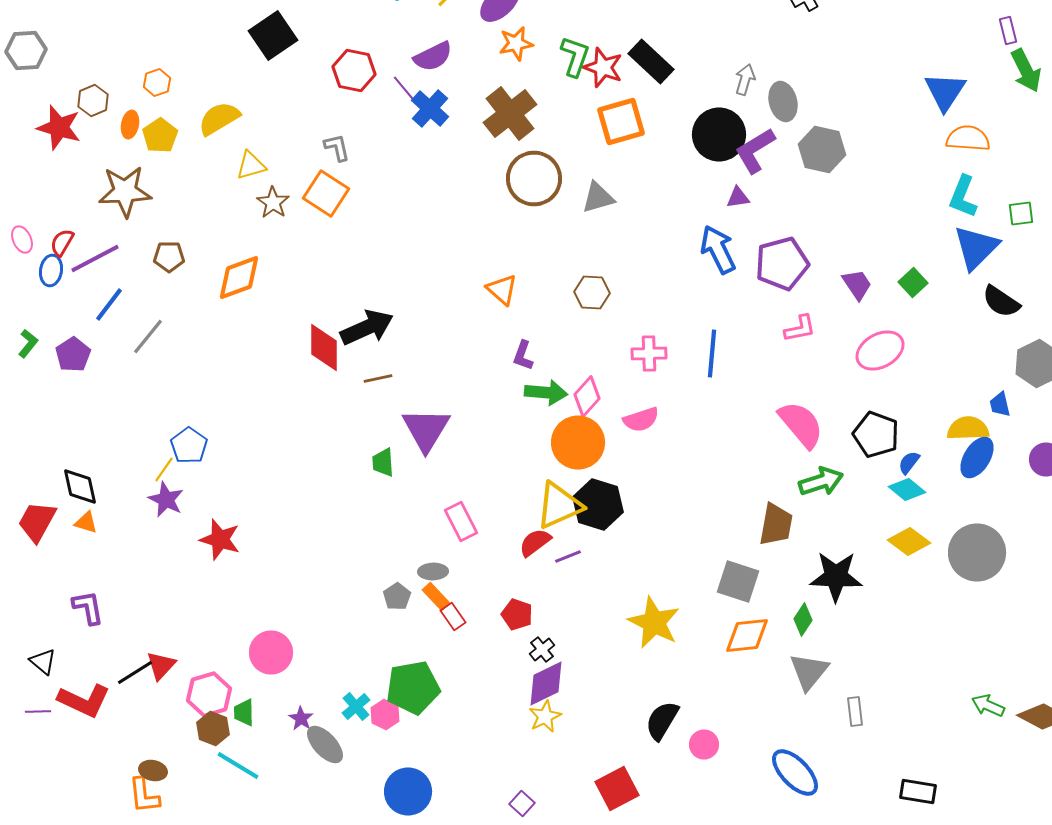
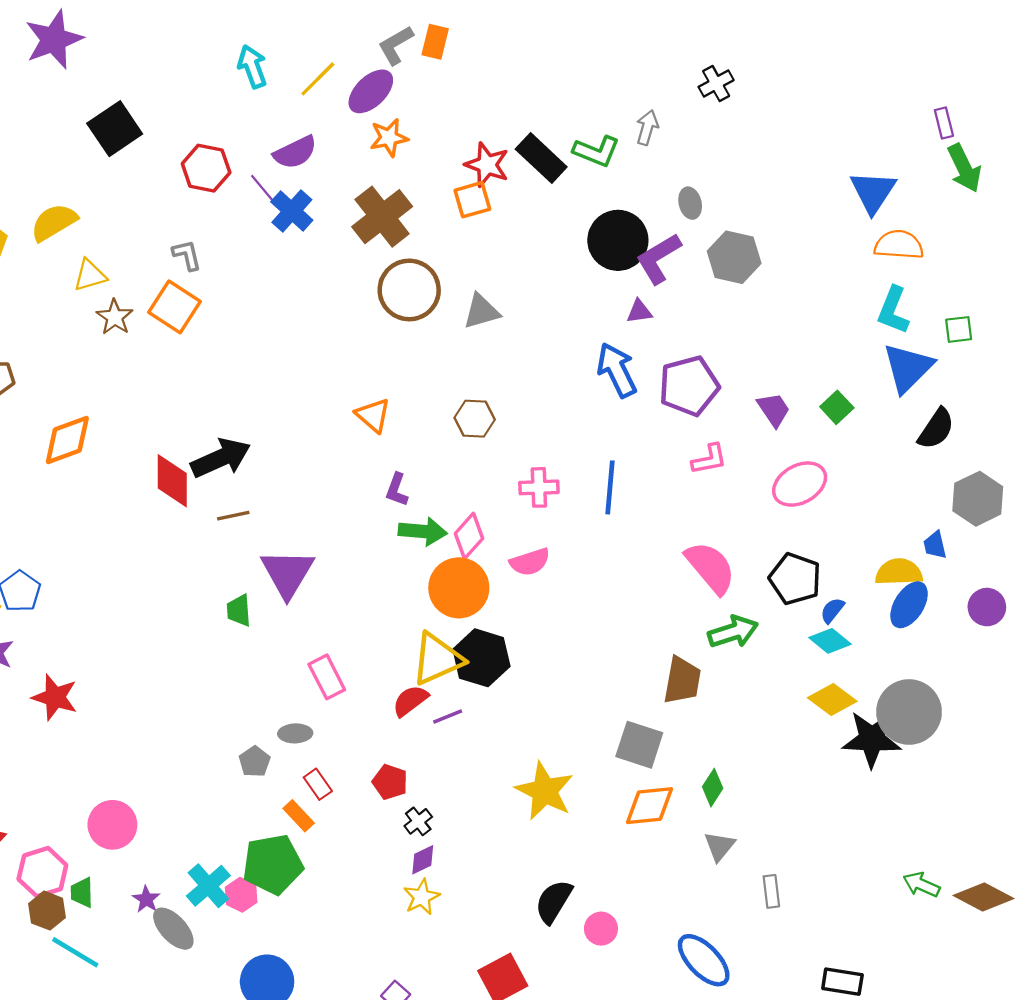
green L-shape: (575, 56) -> (596, 151), moved, turned 93
gray arrow: (745, 80) -> (647, 128), moved
gray ellipse: (783, 102) -> (690, 203), size x0.7
orange square: (621, 122) -> (472, 200), moved, size x0.7
orange diamond: (239, 278) -> (67, 440), moved
black semicircle: (1001, 302) -> (936, 429), turned -90
black star: (836, 576) -> (872, 739), moved
orange rectangle: (436, 596) -> (299, 816), moved
gray triangle: (809, 672) -> (719, 846), size x0.7
purple diamond: (546, 684) -> (423, 860), size x0.6
cyan cross: (356, 706) -> (208, 886), size x1.4

